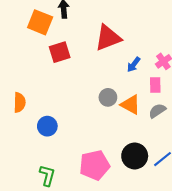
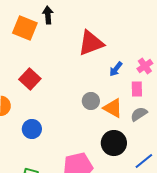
red square: (60, 52) -> (30, 79), moved, turned -30
black circle: (135, 156) -> (114, 143), moved

